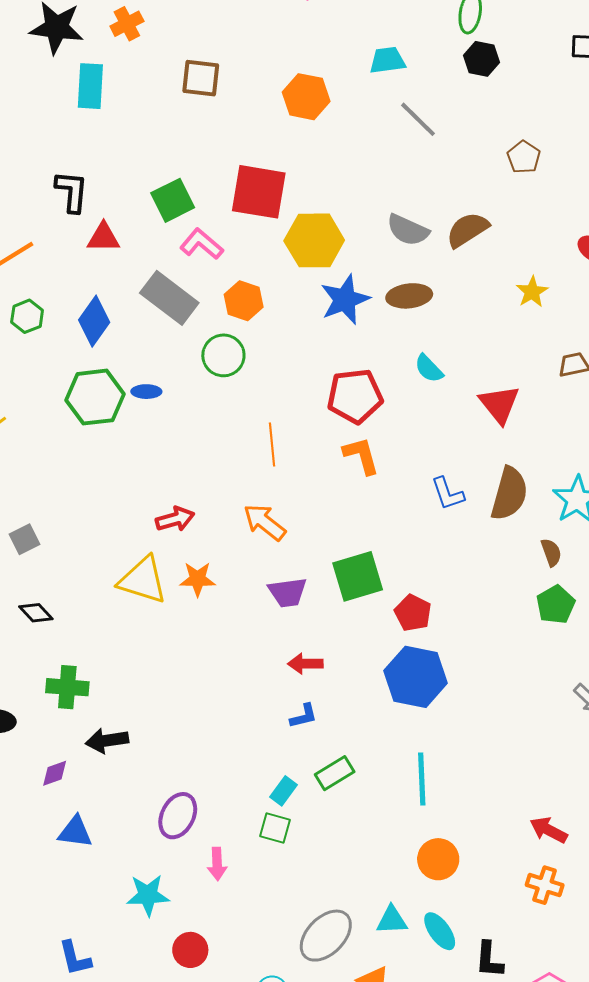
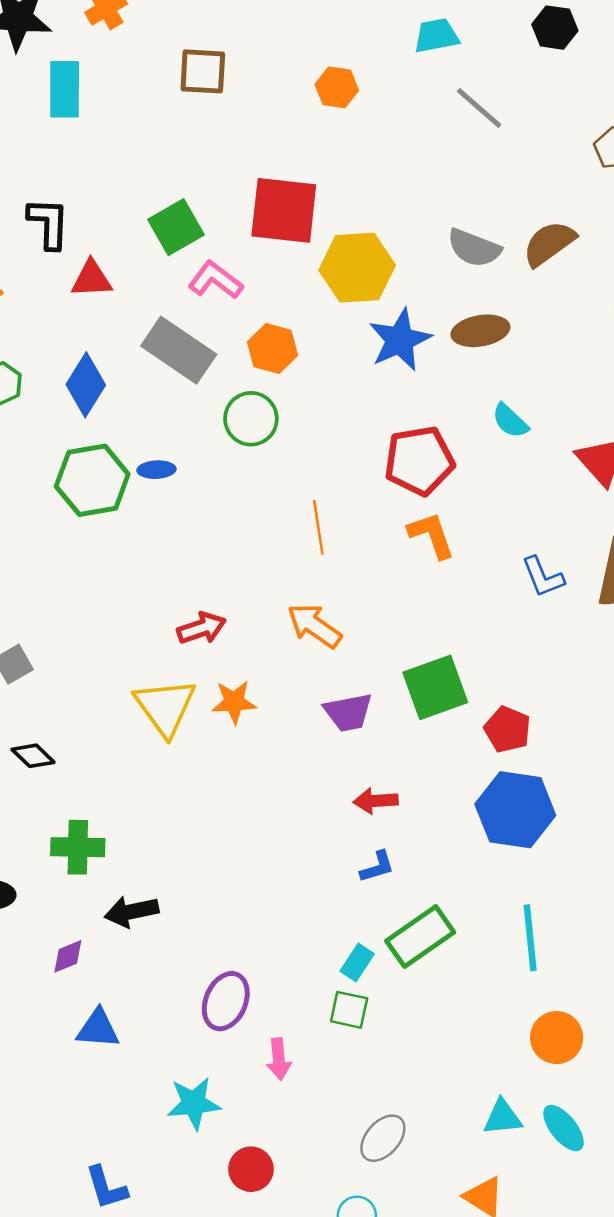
orange hexagon: (306, 97) -> (337, 87), size x0.7
yellow triangle: (143, 580) -> (165, 707), turned 40
green rectangle: (335, 773) -> (420, 937), size x1.4
gray ellipse: (326, 936) -> (383, 1138), moved, size x0.7

